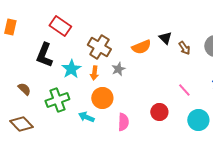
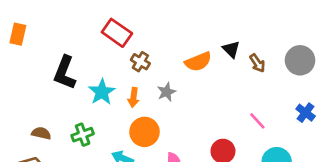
red rectangle: (60, 26) -> (117, 33), moved
brown cross: (99, 47) -> (140, 62), size x0.6
brown semicircle: (24, 89) -> (41, 133), moved, turned -32
green cross: (57, 100) -> (83, 135), size x0.7

